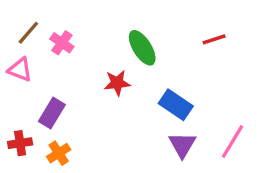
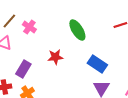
red star: (117, 83) -> (55, 57), moved

